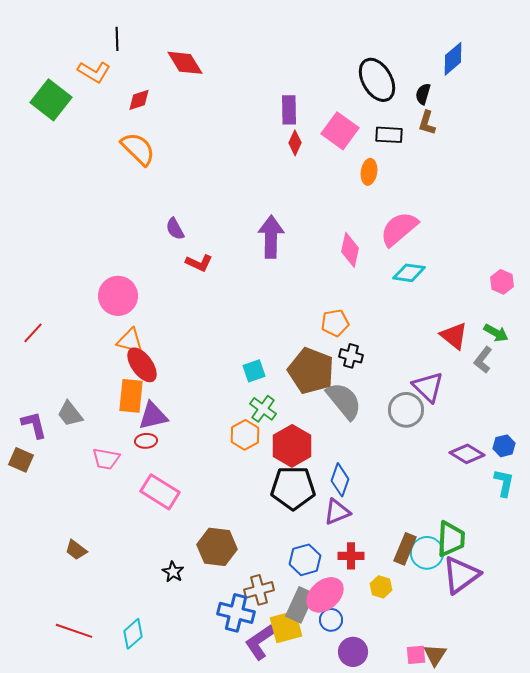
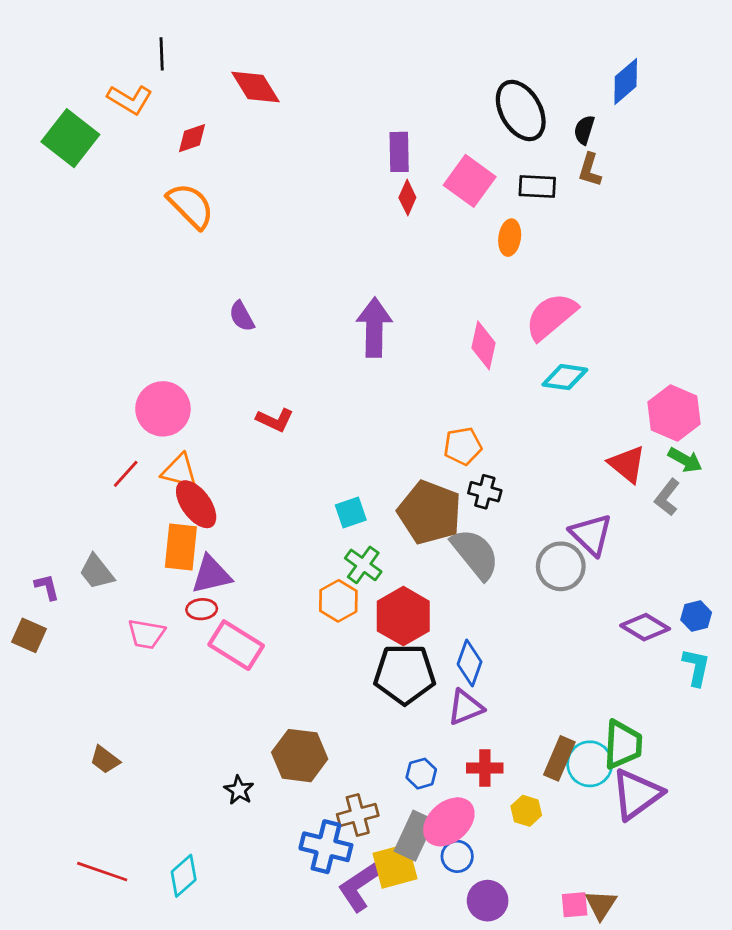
red L-shape: (199, 263) -> (275, 420), moved
pink hexagon: (502, 282) -> (674, 413), moved, size x1.6
red line: (33, 333) -> (126, 474), moved
purple L-shape: (34, 425) -> (47, 587), size x0.7
pink rectangle: (160, 492) -> (236, 645), moved
blue hexagon: (305, 560) -> (421, 774), size x0.7

